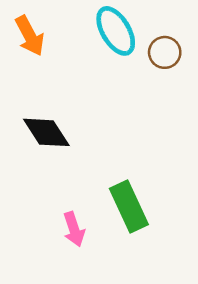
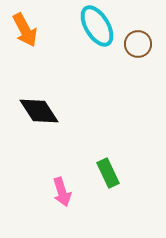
green rectangle: (129, 206) -> (108, 173), size x0.7

